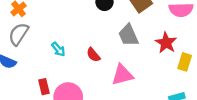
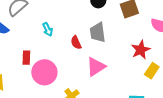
gray trapezoid: (128, 35) -> (98, 33), moved
pink triangle: (122, 75) -> (96, 67), turned -35

